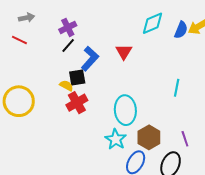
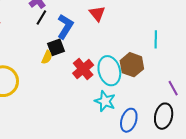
yellow semicircle: (66, 86) -> (47, 57), turned 96
red cross: (77, 103) -> (83, 69), moved
brown hexagon: (149, 137) -> (132, 65), moved

